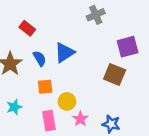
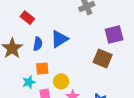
blue semicircle: (40, 58) -> (38, 44), turned 40
cyan star: (14, 107) -> (29, 82), moved

